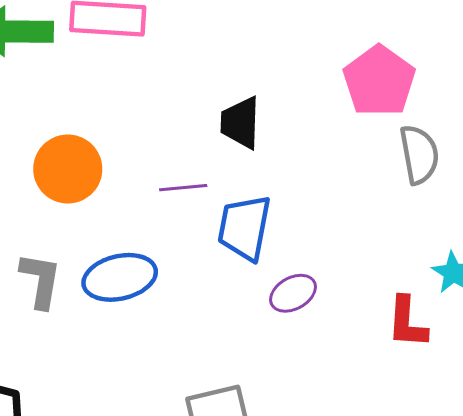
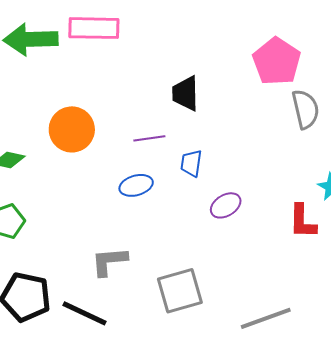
blue trapezoid: (244, 228) -> (191, 163), size x0.6
blue ellipse: (120, 277) -> (136, 185), moved, size x0.7
gray L-shape: (41, 280) -> (109, 261), moved, turned -102

